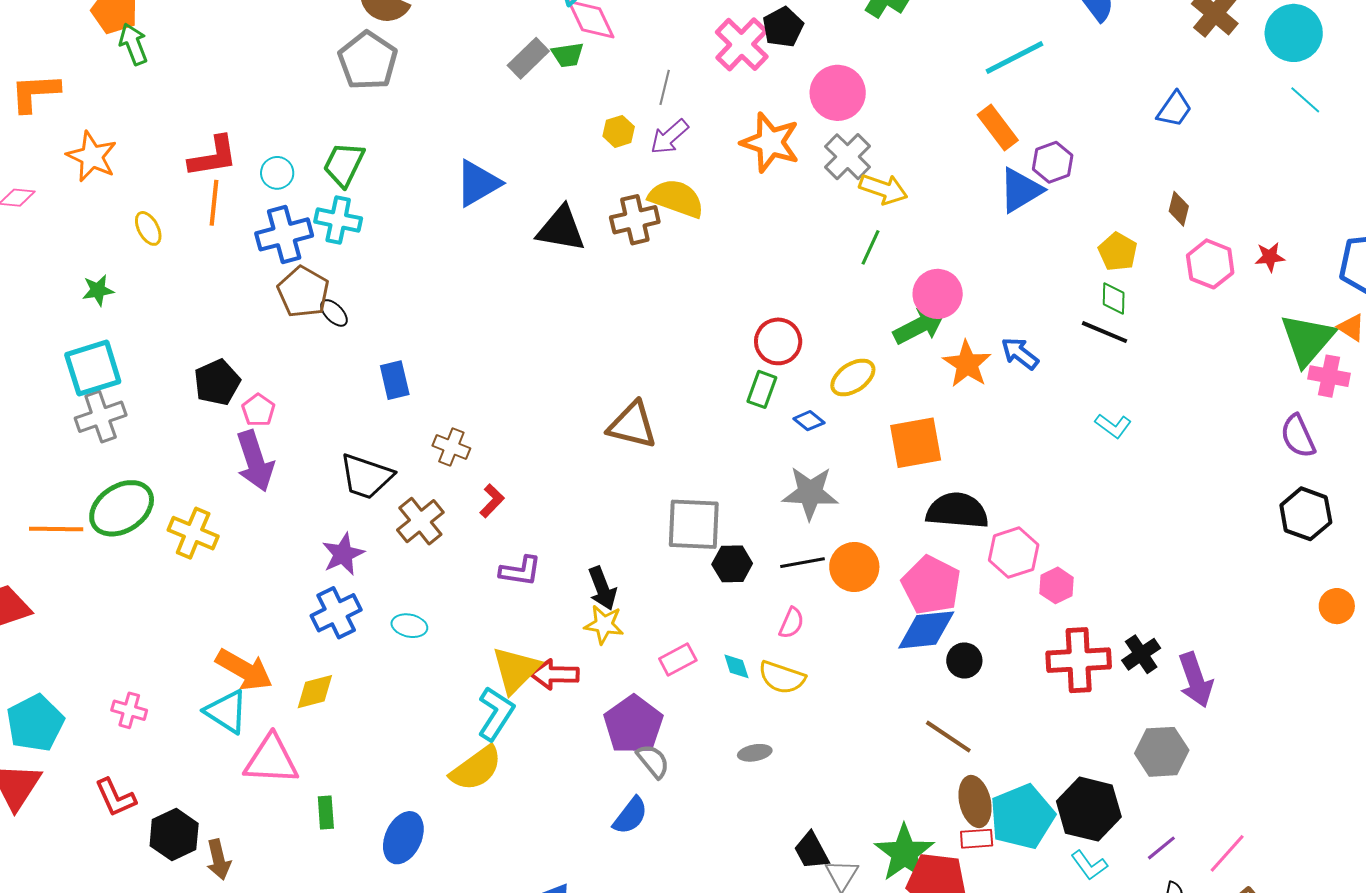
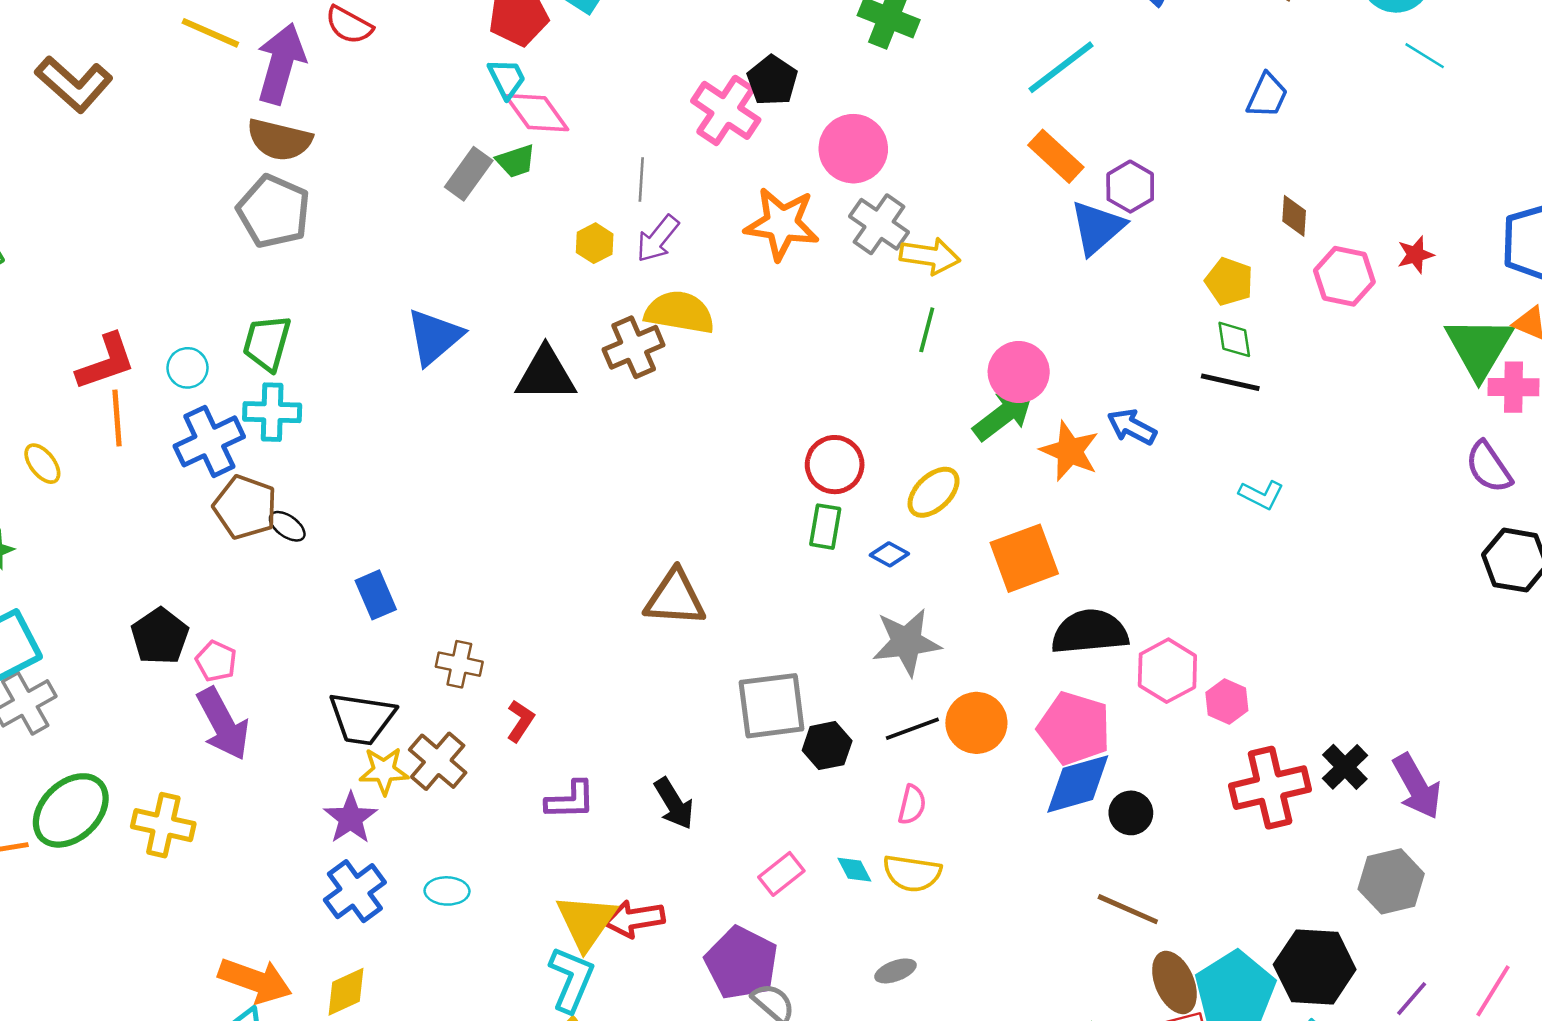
yellow star: (604, 625) -> (384, 771), moved

